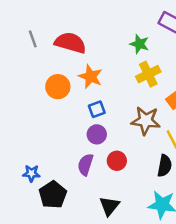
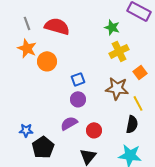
orange star: (90, 77) -> (27, 48), moved
red circle: (117, 161) -> (94, 130), moved
purple semicircle: (85, 165) -> (69, 123), turned 42

